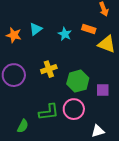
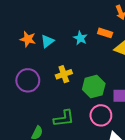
cyan triangle: (36, 29) -> (47, 41), moved
pink circle: (74, 109) -> (101, 115), moved

